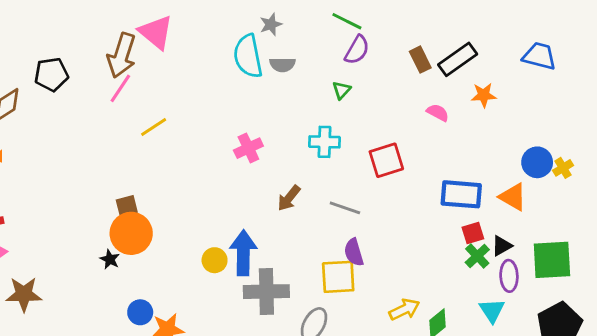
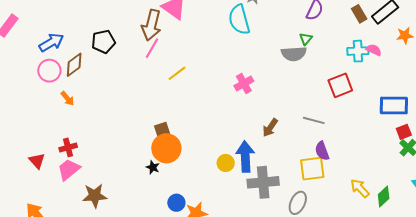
gray semicircle: (282, 65) -> (294, 54), moved, size x1.4
cyan cross: (325, 142) -> (358, 51), moved
brown arrow: (289, 198) -> (270, 128), moved
yellow arrow: (404, 309) -> (360, 188), turned -105

